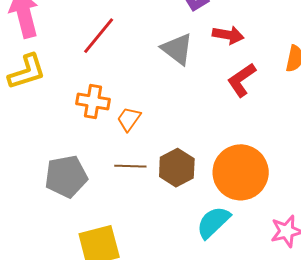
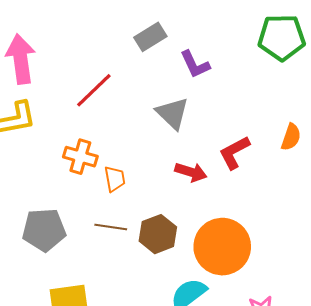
red arrow: (228, 35) -> (191, 172), moved
orange trapezoid: (129, 119) -> (115, 179), turned 128

